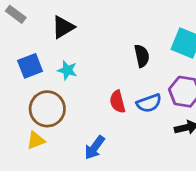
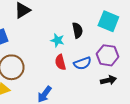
cyan star: (67, 70) -> (57, 40), moved

